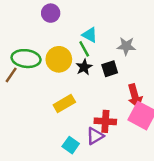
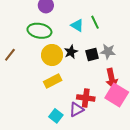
gray star: (126, 46) -> (108, 51), moved
green line: (84, 49) -> (95, 22), moved
green ellipse: (26, 59) -> (39, 31), moved
yellow circle: (59, 59) -> (52, 55), moved

